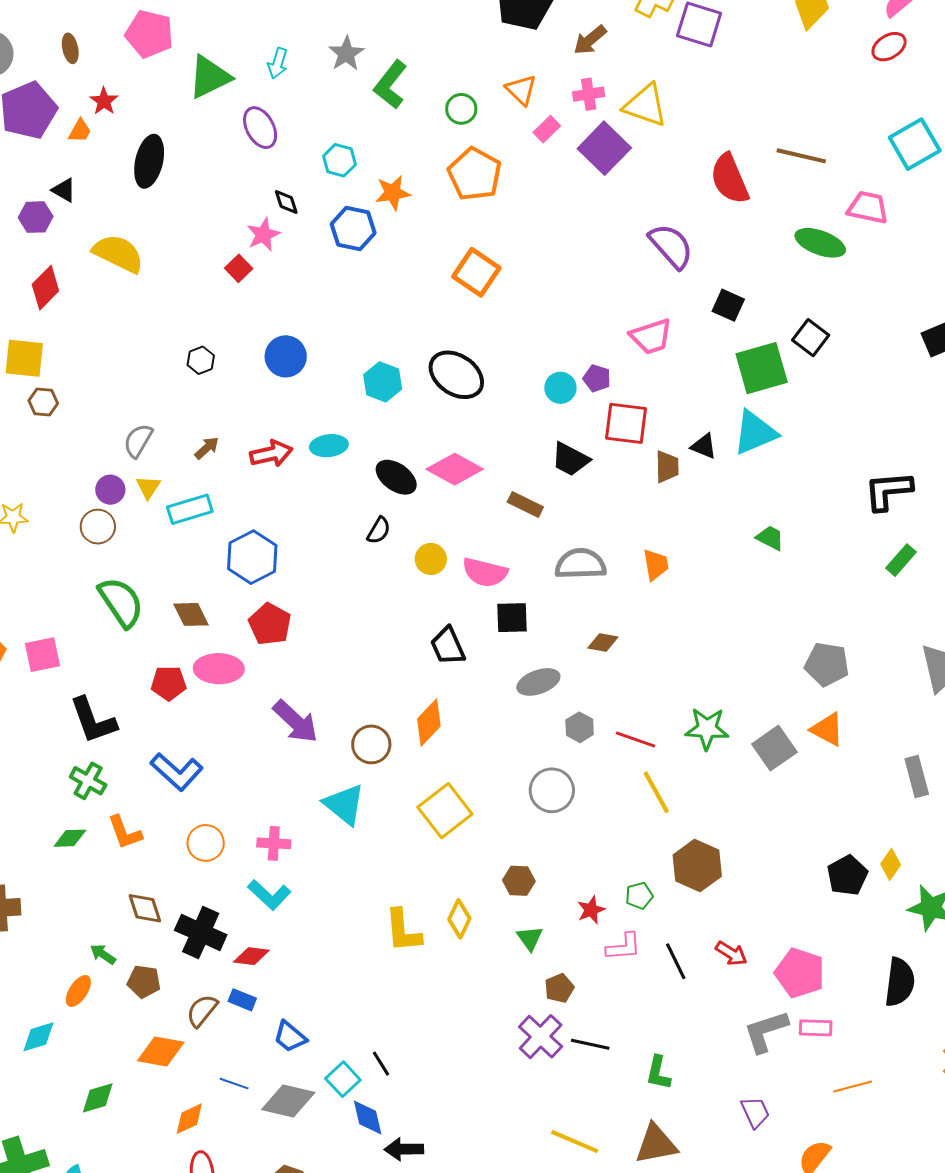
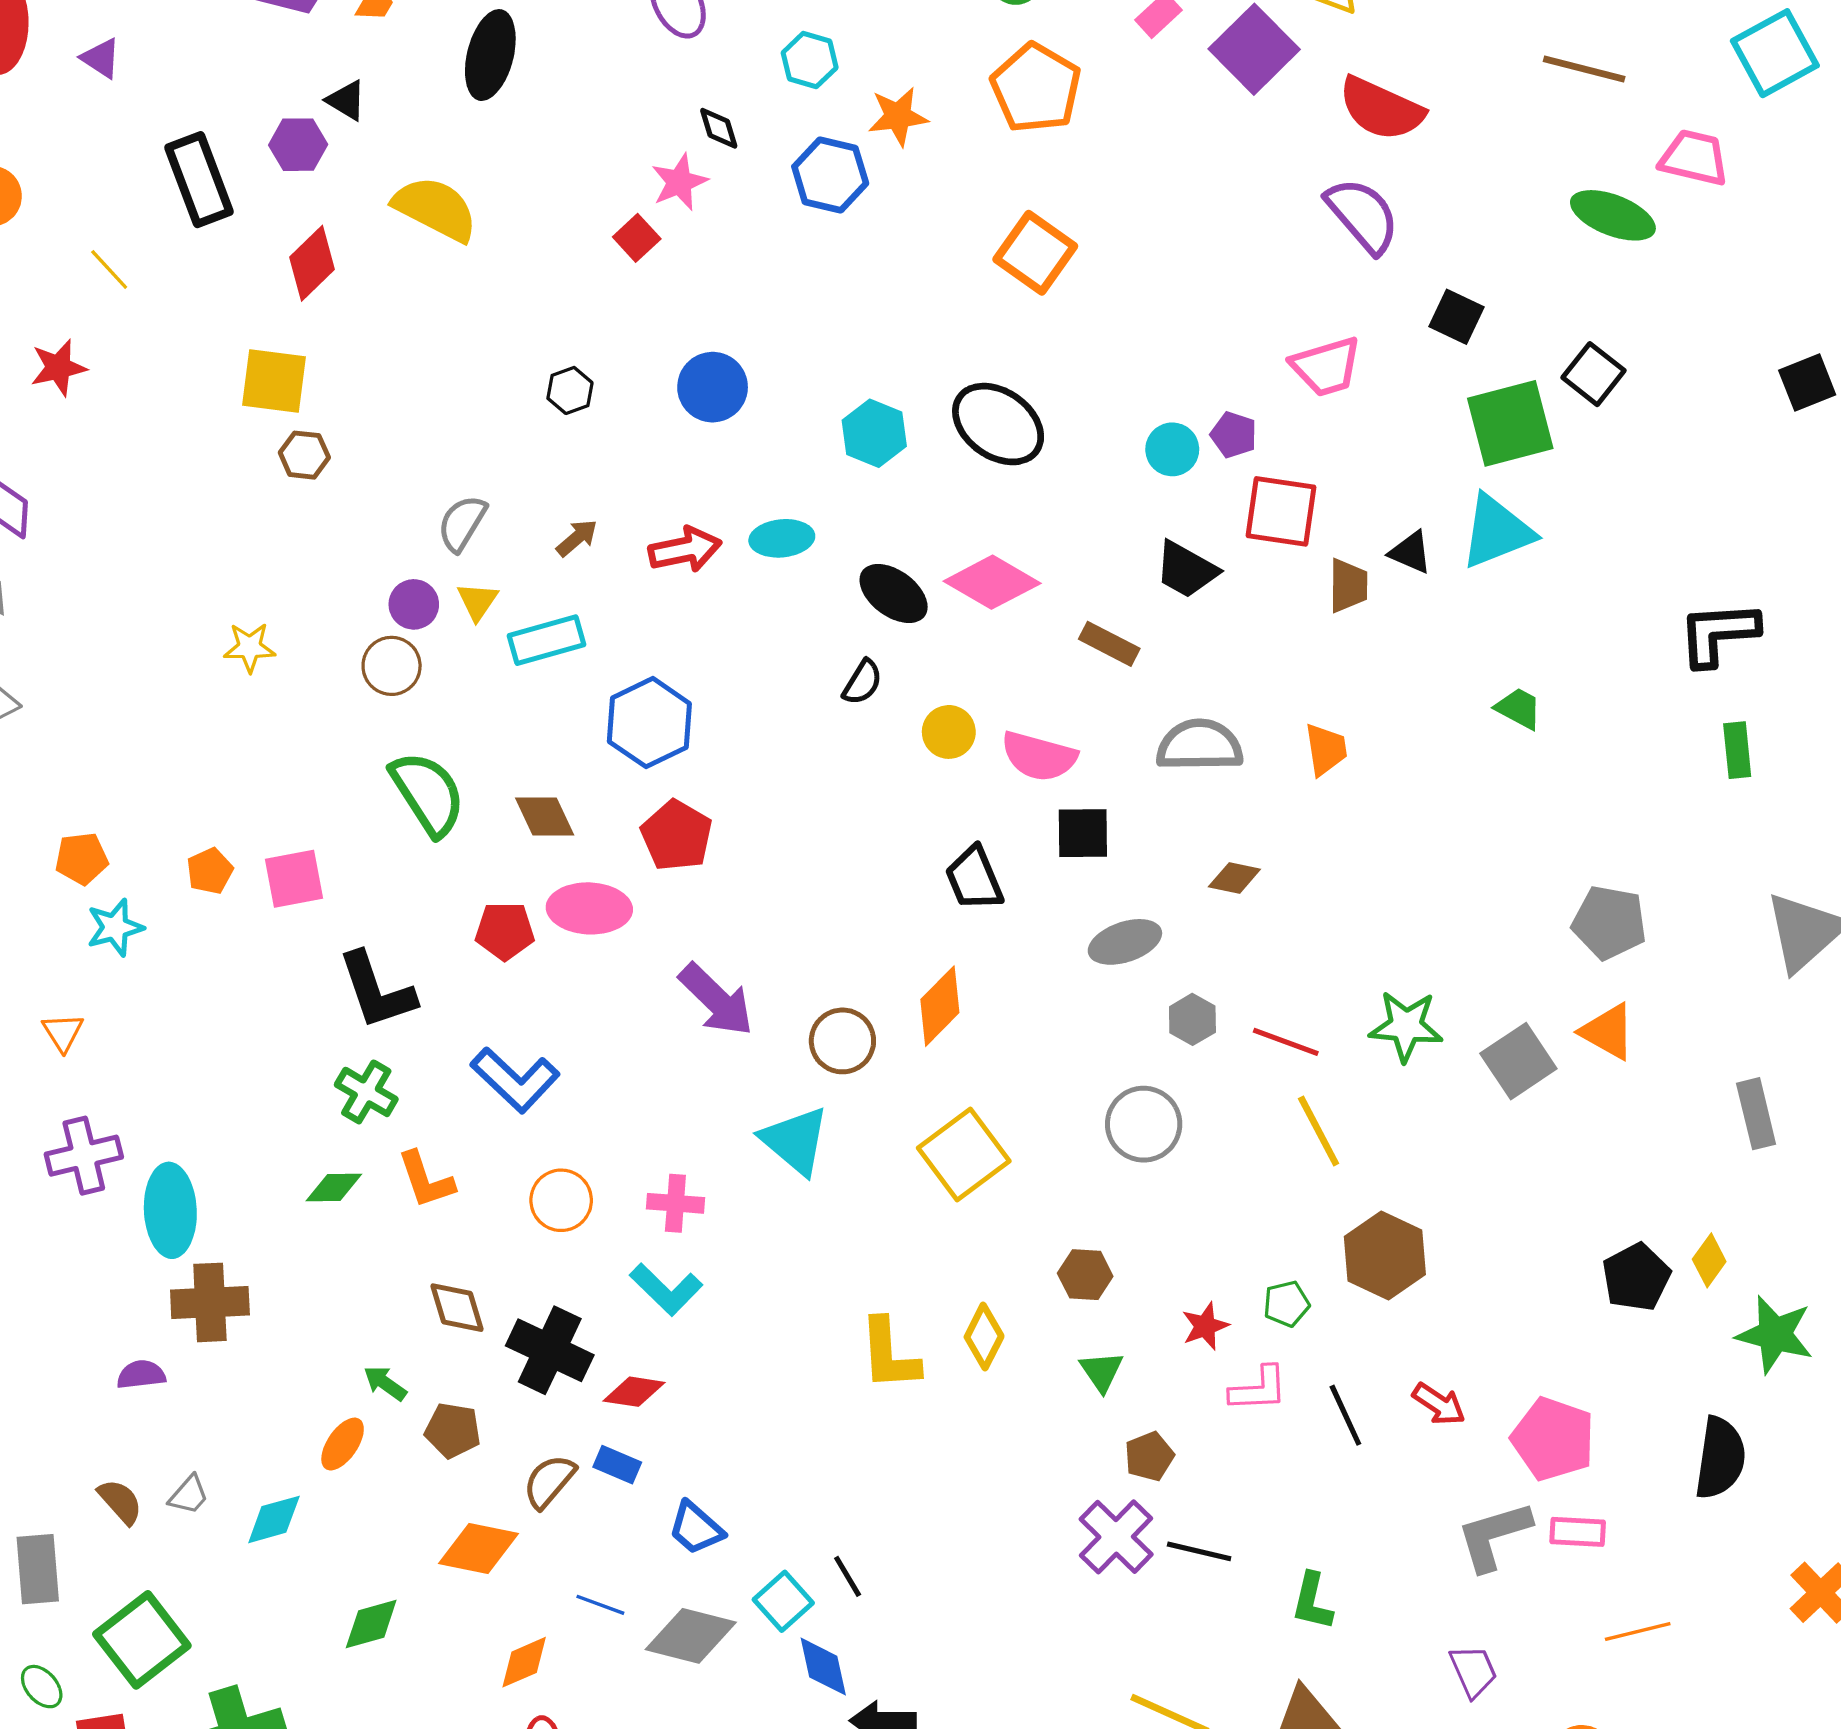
red semicircle: (730, 179) -> (1381, 109), moved, turned -44
green rectangle: (901, 560) -> (1737, 750), turned -48

